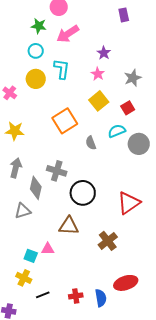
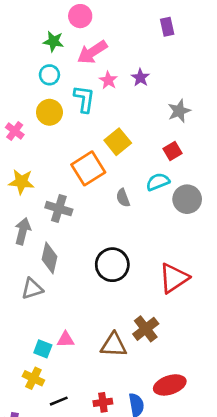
pink star: (98, 74) -> (108, 80), moved
yellow square: (99, 101) -> (118, 142), moved
gray cross: (57, 171) -> (59, 209), moved
brown triangle: (69, 226) -> (114, 345), moved

